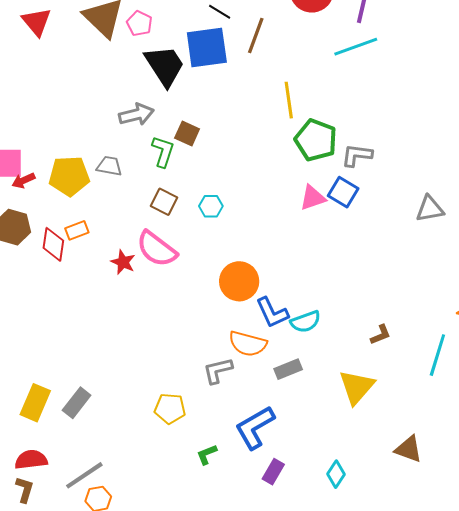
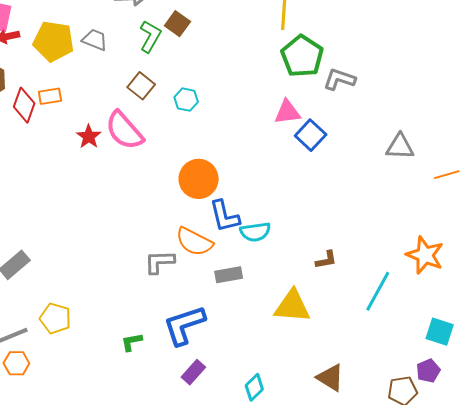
blue square: (343, 192) -> (311, 135), moved
yellow triangle: (357, 387) -> (292, 306), turned 42
yellow pentagon: (170, 409) -> (55, 318), moved

